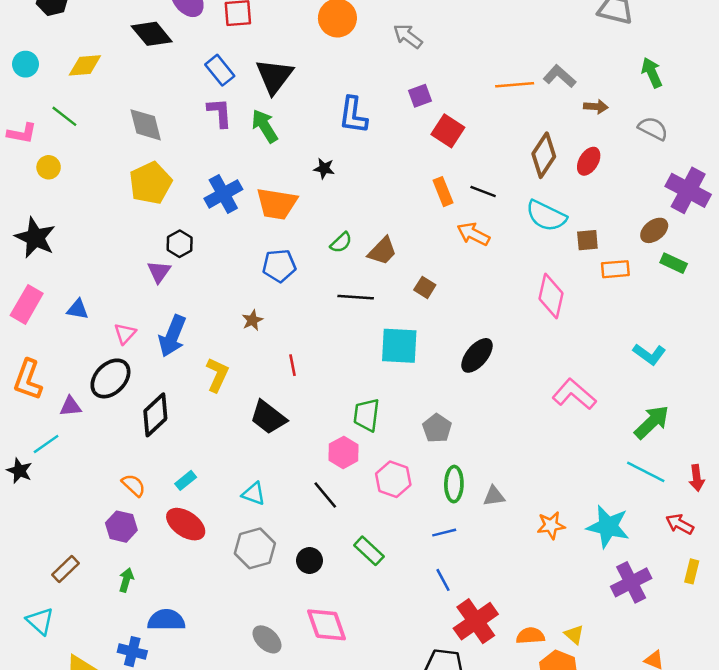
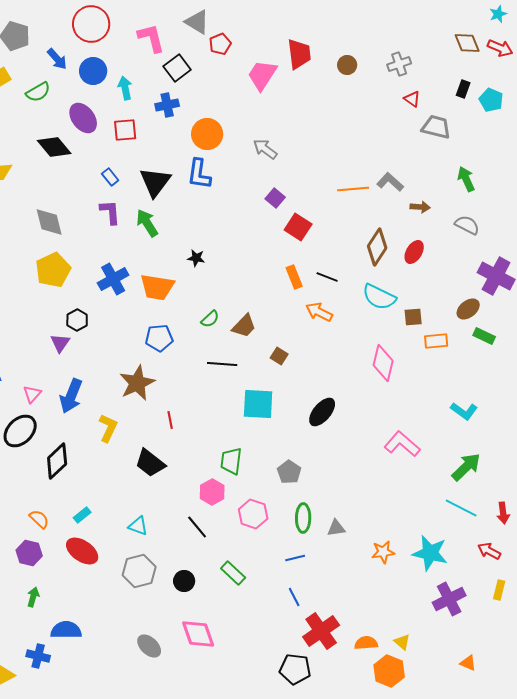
blue rectangle: (220, 70) -> (110, 177), size x0.7
purple square: (420, 96) -> (275, 198), turned -30
blue L-shape: (353, 115) -> (199, 174), moved
brown star: (252, 320) -> (137, 383), size x2.0

